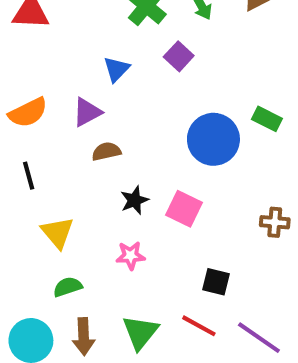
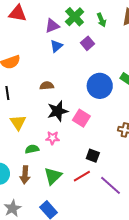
purple triangle: (87, 112) -> (52, 26), moved
black star: (134, 200) -> (58, 111), size x1.5
green semicircle: (68, 287) -> (32, 149), moved
red line: (199, 326) -> (82, 176), turned -66

